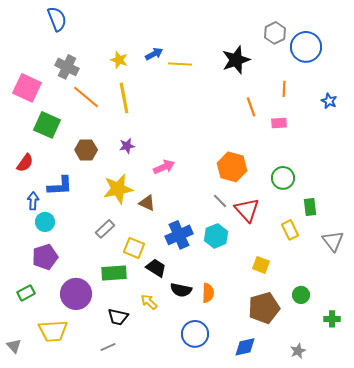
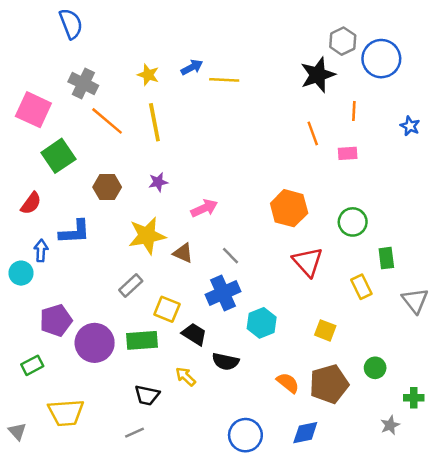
black star: (236, 60) -> (318, 75), moved
green square: (47, 125) -> (58, 156), turned 32
gray line: (220, 201) -> (230, 256), moved
cyan circle: (45, 222) -> (21, 273), moved
cyan hexagon: (216, 236) -> (262, 323), moved
orange semicircle: (208, 293) -> (288, 383), moved, turned -54
purple circle: (76, 294) -> (95, 343), moved
blue circle: (195, 334) -> (245, 435), moved
gray star: (298, 351) -> (390, 425), moved

